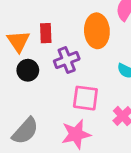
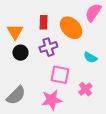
orange ellipse: (97, 31) -> (71, 28), turned -45
red rectangle: (46, 33) -> (44, 22), moved

